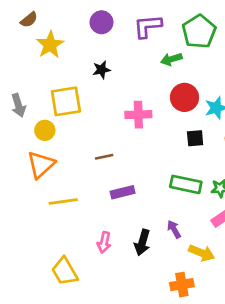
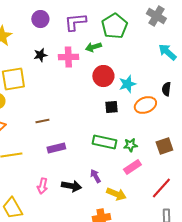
pink cross: (138, 115) -> (68, 57), moved
black arrow: (142, 242) -> (71, 186), turned -96

